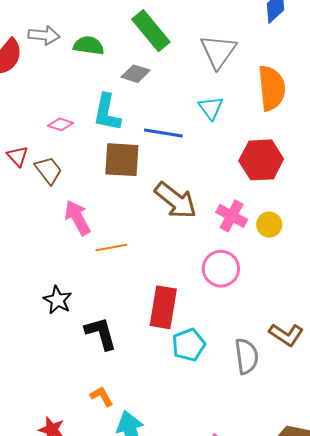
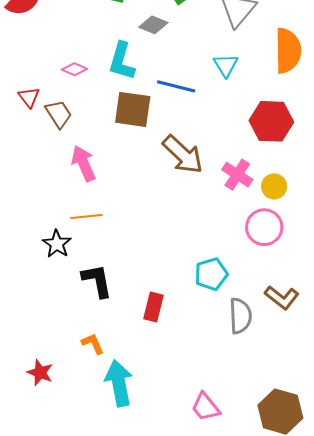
orange line: (111, 247) -> (86, 216), moved
pink circle: (221, 269) -> (264, 227), moved
red rectangle: (163, 307) -> (154, 307), moved, size x0.7
cyan pentagon: (189, 345) -> (211, 274), moved

